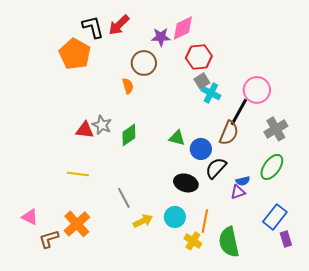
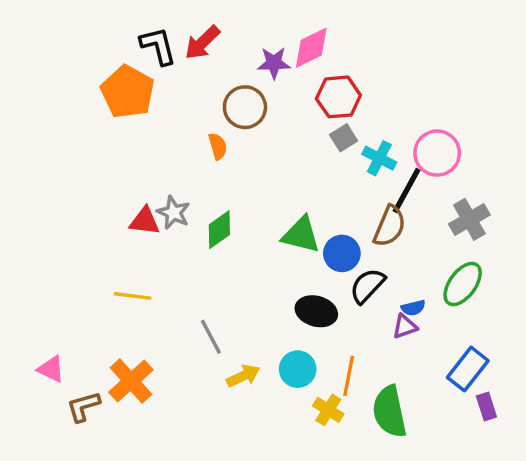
cyan cross: (211, 93) -> (379, 158), moved
green triangle: (177, 138) -> (301, 235), size x1.4

